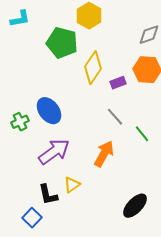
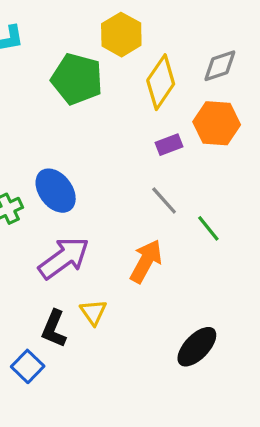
yellow diamond: (93, 68) -> (161, 82), moved
yellow triangle: (72, 185) -> (93, 312), turned -30
black L-shape: (48, 195) -> (54, 329), turned 35

